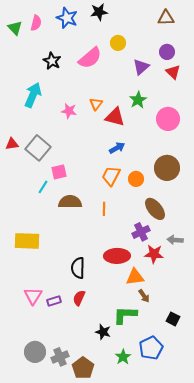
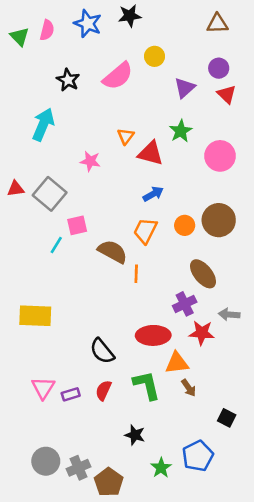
pink star: (69, 111) -> (90, 161), moved
orange circle: (136, 179) -> (185, 225), moved
brown semicircle: (70, 202) -> (113, 252), moved, turned 30
black semicircle: (78, 268) -> (102, 351), turned -40
green L-shape: (125, 315) -> (147, 385), moved, turned 75

